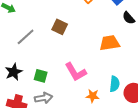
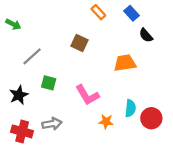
brown square: (60, 27) -> (80, 43), moved
green square: (41, 76) -> (49, 83), moved

